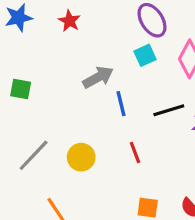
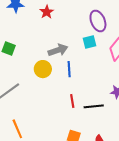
black line: (169, 110) -> (94, 106), moved
yellow circle: (81, 157) -> (43, 69), moved

